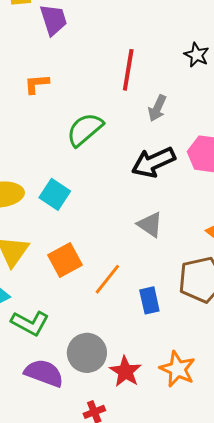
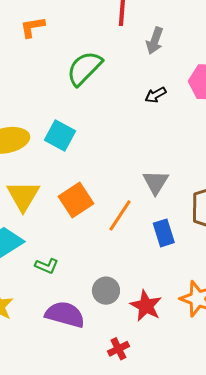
black arrow: (153, 162) -> (155, 95), size x0.5
gray triangle: (150, 225) -> (156, 182), moved, turned 32
green L-shape: (30, 323) -> (47, 266), size x0.6
gray circle: (87, 353) -> (106, 291), size x0.7

